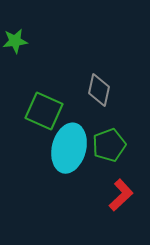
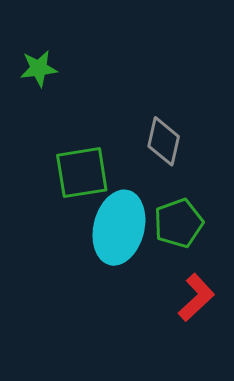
green square: (44, 111) -> (82, 173), turned -33

